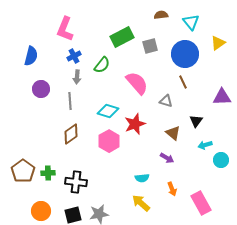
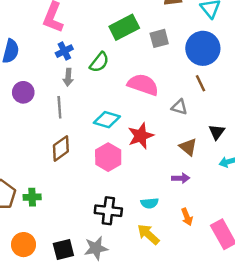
pink semicircle: (137, 83) -> (143, 85), turned -30
purple arrow: (167, 158) -> (181, 178), turned -32
black cross: (76, 182) -> (108, 211), moved

